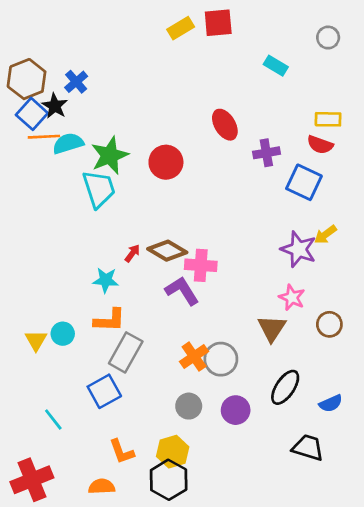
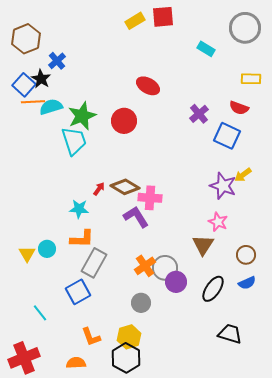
gray circle: (328, 38) -> (245, 28), size x1.8
brown hexagon: (27, 79) -> (26, 39), moved
yellow rectangle: (328, 119) -> (251, 79), moved
red ellipse: (225, 125) -> (148, 86), moved, turned -30
purple cross: (266, 153) -> (199, 114), turned -30
brown circle: (329, 324) -> (246, 255), moved
blue semicircle: (331, 403) -> (247, 283), moved
purple circle: (236, 410) -> (176, 282), moved

